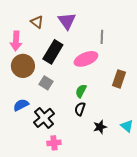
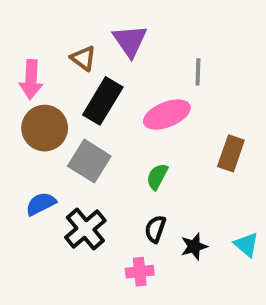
brown triangle: (37, 22) -> (83, 58), moved
gray square: (46, 83) -> (89, 161), size x1.5
black semicircle: (80, 109) -> (155, 229), moved
pink cross: (54, 143) -> (140, 272), moved

